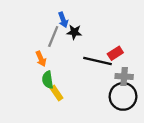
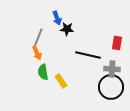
gray line: (53, 37) -> (38, 38), moved
red rectangle: (115, 53) -> (117, 43), moved, turned -48
yellow rectangle: (56, 93) -> (61, 81), moved

